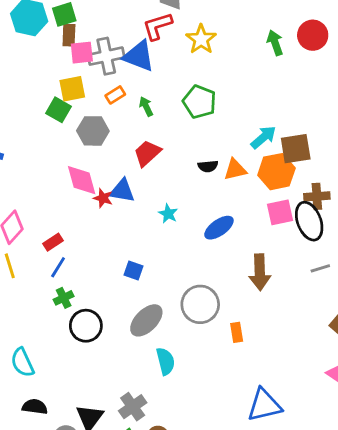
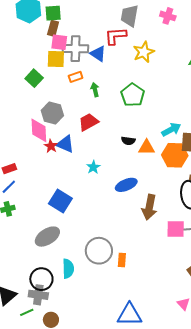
blue triangle: (139, 56) -> (98, 54), size x0.7
yellow square: (72, 89) -> (56, 59), moved
gray hexagon: (93, 131) -> (52, 113), moved
pink square: (280, 212) -> (176, 229), moved
blue square: (133, 271) -> (60, 201), size x1.6
brown arrow: (260, 272) -> (149, 207), moved
gray circle: (200, 304) -> (99, 251), moved
gray ellipse: (146, 320) -> (47, 237), moved
black circle: (86, 326) -> (41, 279), moved
gray cross: (133, 407) -> (38, 295), turned 30

